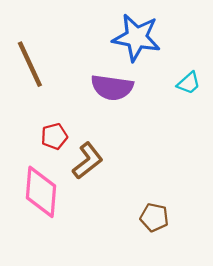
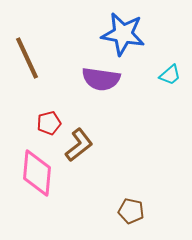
brown pentagon: (154, 217) -> (131, 211), moved

